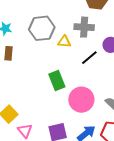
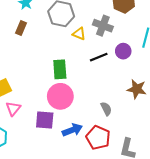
pink circle: (81, 100) -> (60, 96), moved

